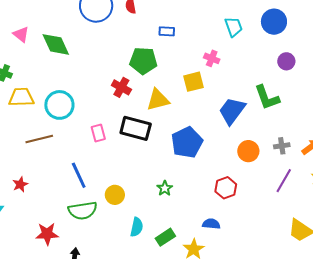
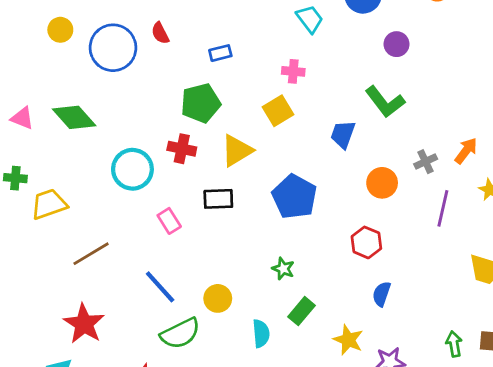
cyan circle: (59, 105) -> (132, 169), moved
blue trapezoid: (232, 111) -> (343, 134), size x0.7
black rectangle: (136, 128) -> (218, 199), size x0.7
red star: (20, 184) -> (84, 324), size x1.8
blue semicircle: (211, 224) -> (381, 294), moved, turned -60
green rectangle: (165, 237) -> (301, 311), moved

